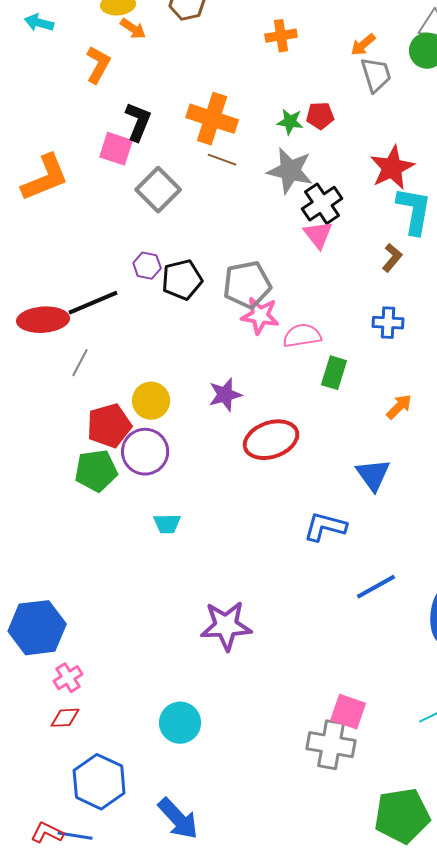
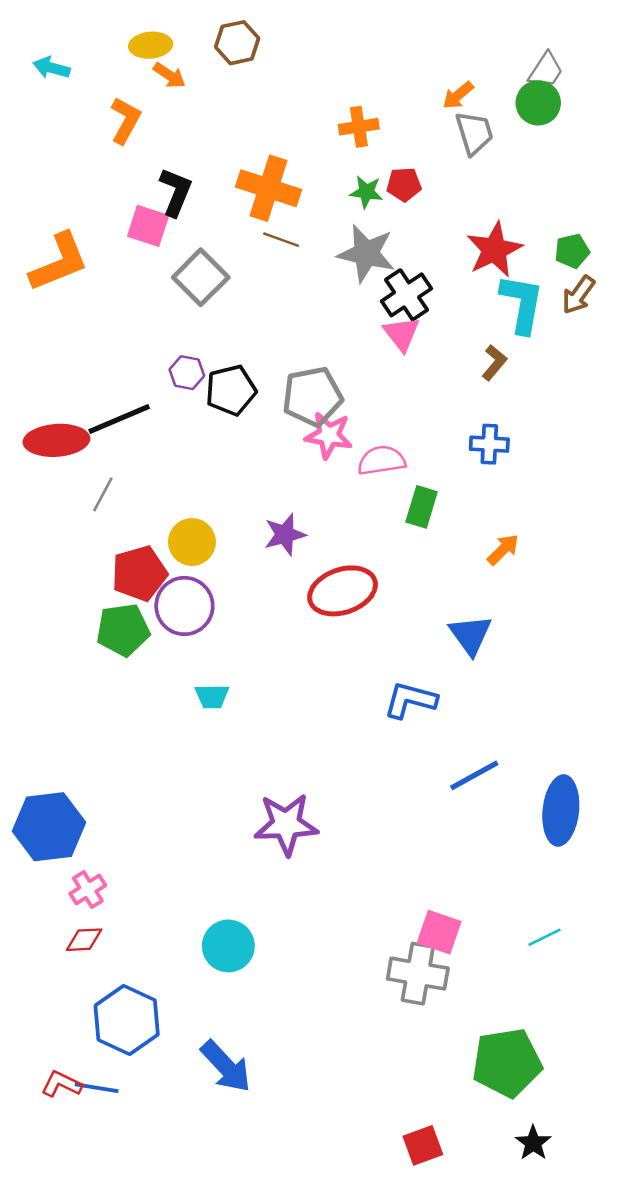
orange cross: (281, 36) -> (359, 127), moved

